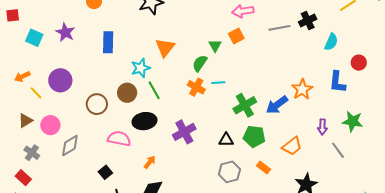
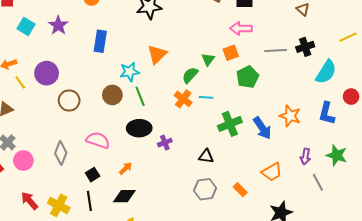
cyan semicircle: (331, 42) -> (326, 72), size x1.4
orange star: (302, 89) -> (290, 116), turned -30
brown circle: (97, 104) -> (69, 101), moved
blue arrow: (277, 105) -> (262, 128), turned -95
black ellipse: (144, 121) -> (139, 128), moved
pink circle: (50, 125) -> (23, 161), moved
purple cross: (184, 132) -> (165, 143), size x0.6
green pentagon: (254, 136) -> (248, 77), moved, turned 30
gray diamond: (70, 146) -> (61, 153), moved, turned -45
black square: (105, 172) -> (93, 175), moved

